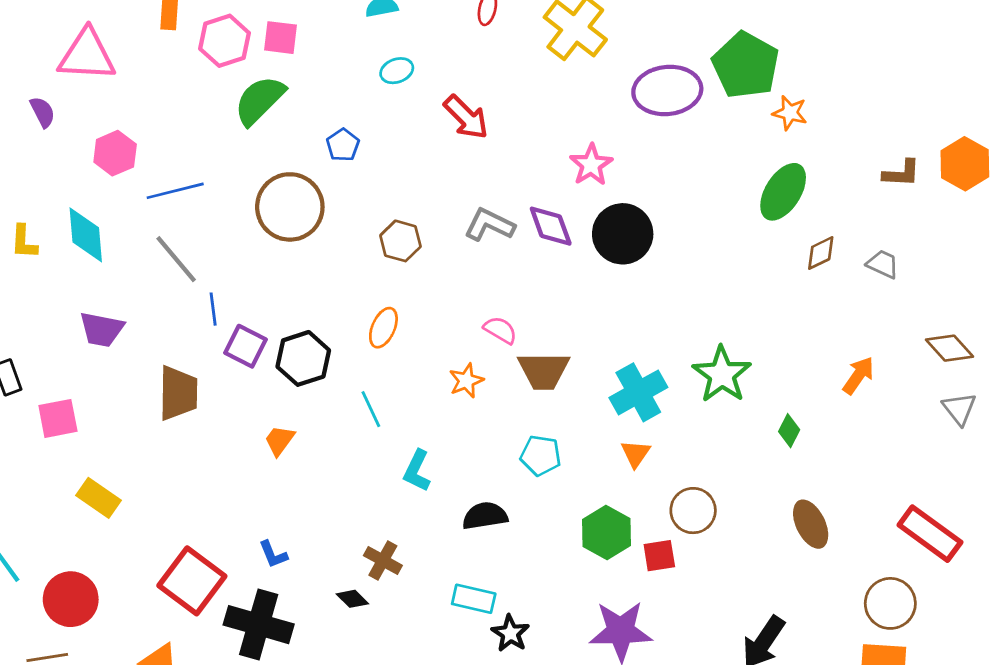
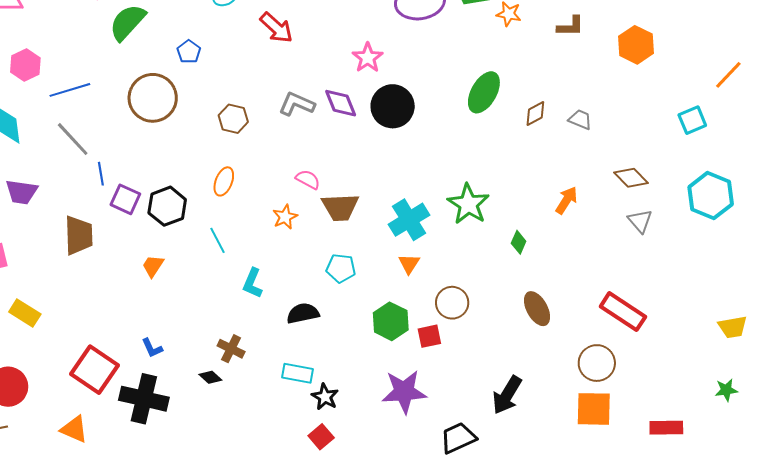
brown L-shape: (901, 173) -> (570, 26), moved
green ellipse: (783, 192) -> (484, 92), moved

